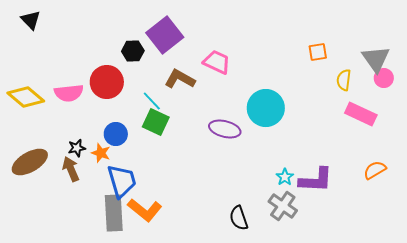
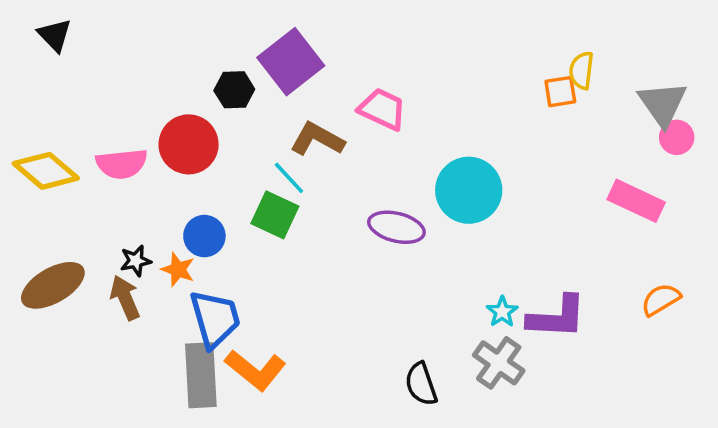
yellow semicircle: (344, 80) -> (582, 70), moved
cyan line: (152, 101) -> (289, 178), moved

